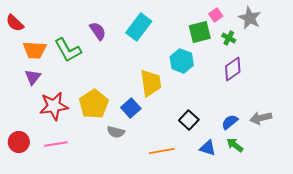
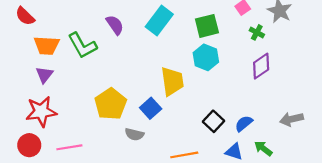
green square: (200, 32) -> (207, 26), moved
red star: (54, 106) -> (41, 112), moved
blue semicircle: (230, 122) -> (244, 123), moved

